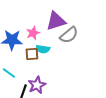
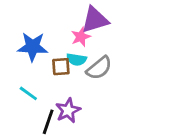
pink star: (33, 33) -> (81, 37), moved
gray semicircle: (69, 35) -> (99, 68), moved

